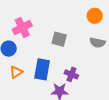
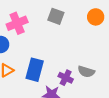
gray square: (59, 39) -> (56, 16), moved
gray semicircle: (97, 43) -> (86, 72), moved

